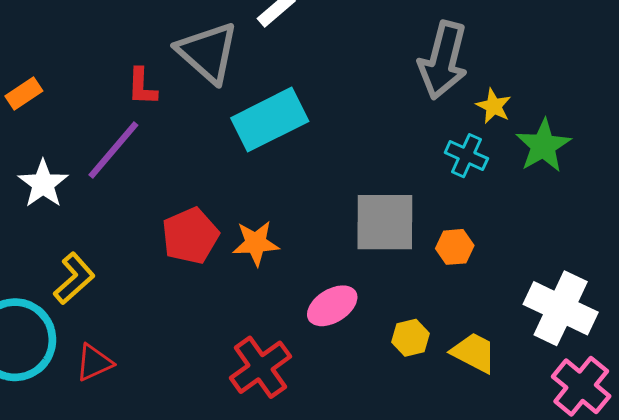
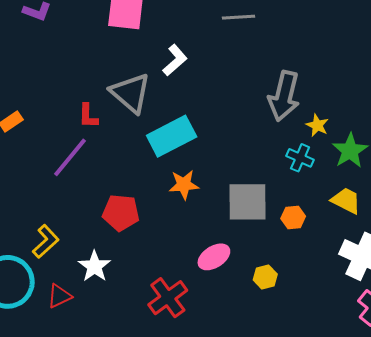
white star: (43, 184) -> (94, 266), moved
red pentagon: (190, 236) -> (121, 213), turned 30
orange star: (256, 243) -> (184, 185), moved
yellow trapezoid: (474, 353) -> (346, 201), moved

